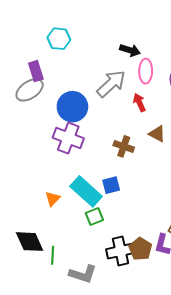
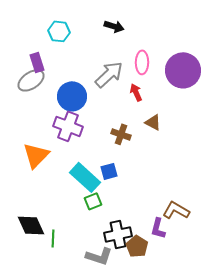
black arrow: (130, 50) -> (114, 26), moved
orange triangle: (53, 199) -> (36, 155), moved, size x1.8
brown pentagon: (140, 249) -> (137, 246), moved
gray L-shape: (83, 274) -> (99, 256), moved

